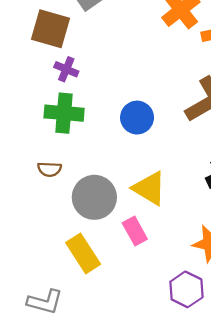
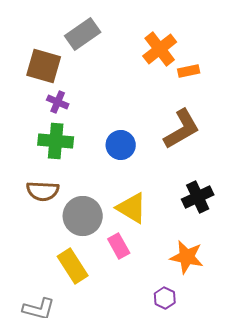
brown semicircle: (49, 169) -> (43, 191), size x1.5
purple hexagon: (186, 289) -> (165, 298), size x0.7

